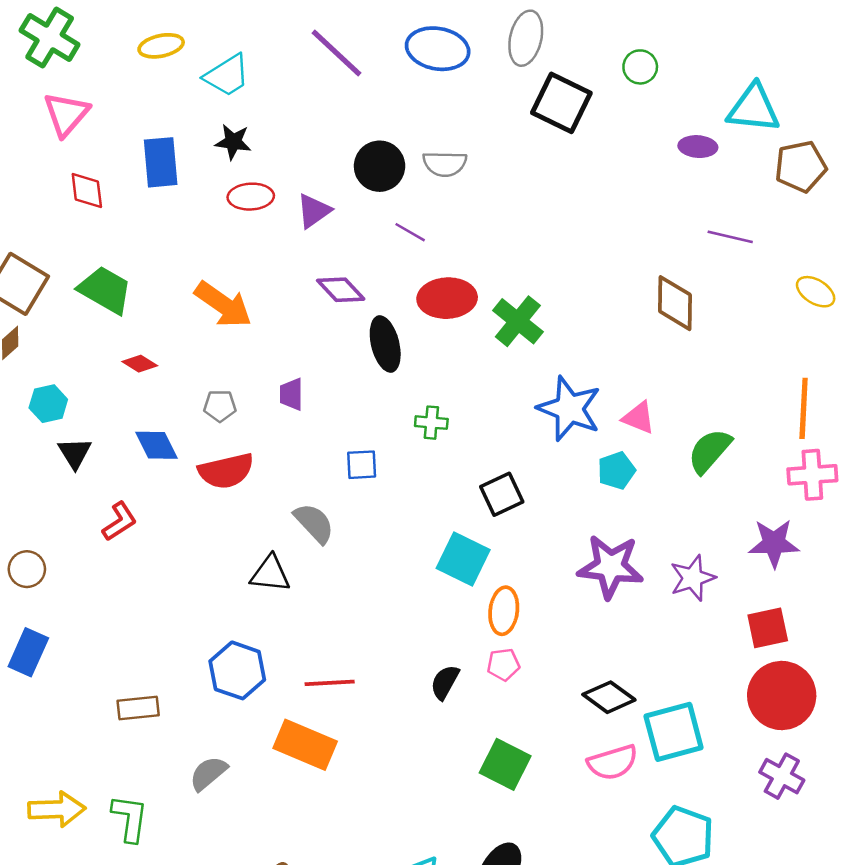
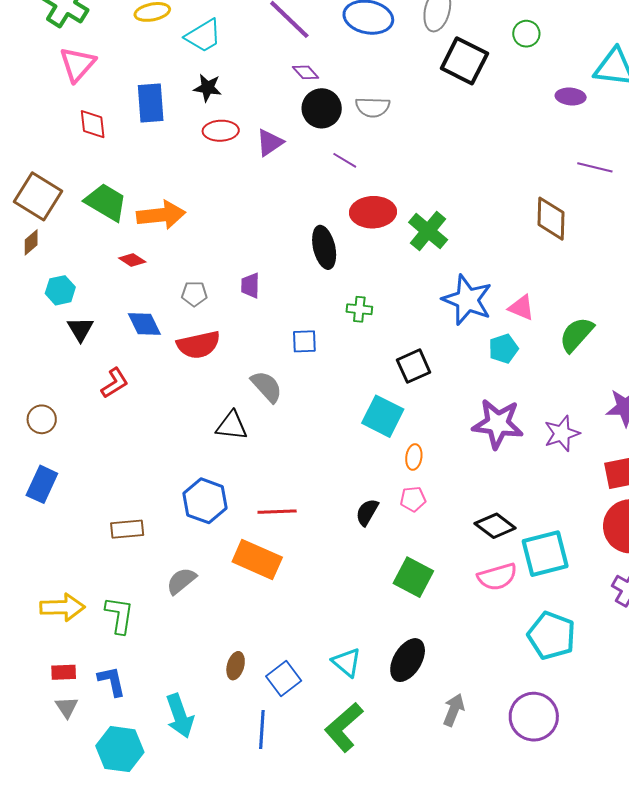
purple diamond: (341, 290) -> (306, 72), moved, size x0.7
orange arrow: (223, 305) -> (161, 215), moved, turned -42
orange ellipse: (504, 611) -> (414, 457), size x0.7

